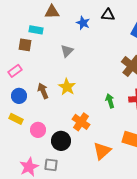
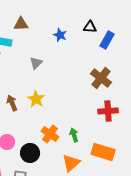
black triangle: (108, 15) -> (90, 27), moved
blue star: (83, 23) -> (60, 35), moved
green arrow: (110, 101) -> (74, 135), moved

